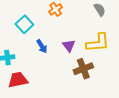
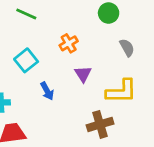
purple triangle: (69, 46) -> (83, 74), moved

